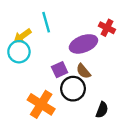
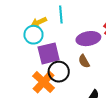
purple square: (60, 70) -> (49, 53), moved, size x1.6
black circle: (73, 89) -> (59, 72), moved

